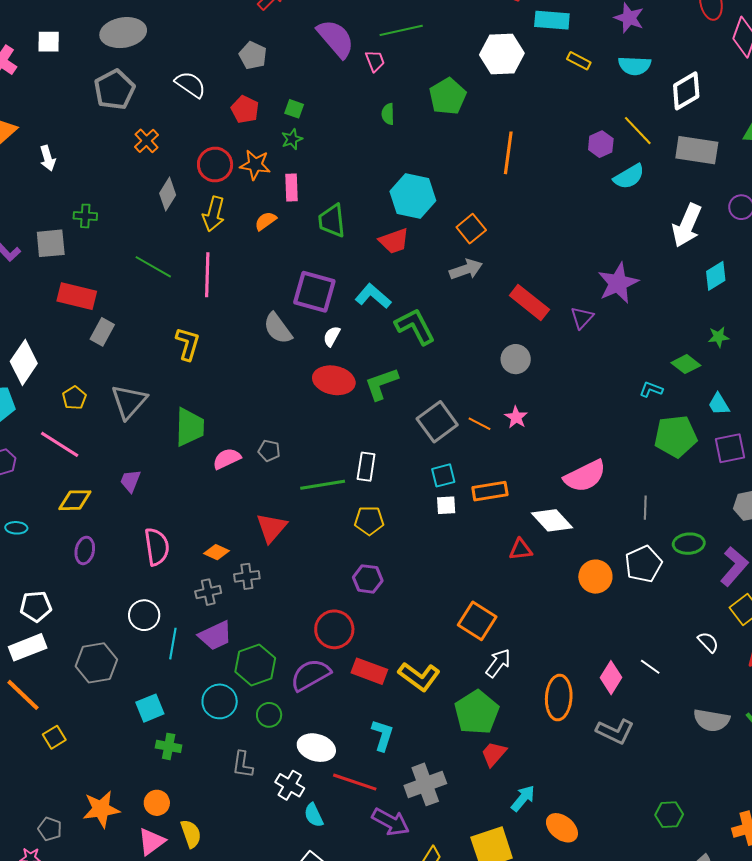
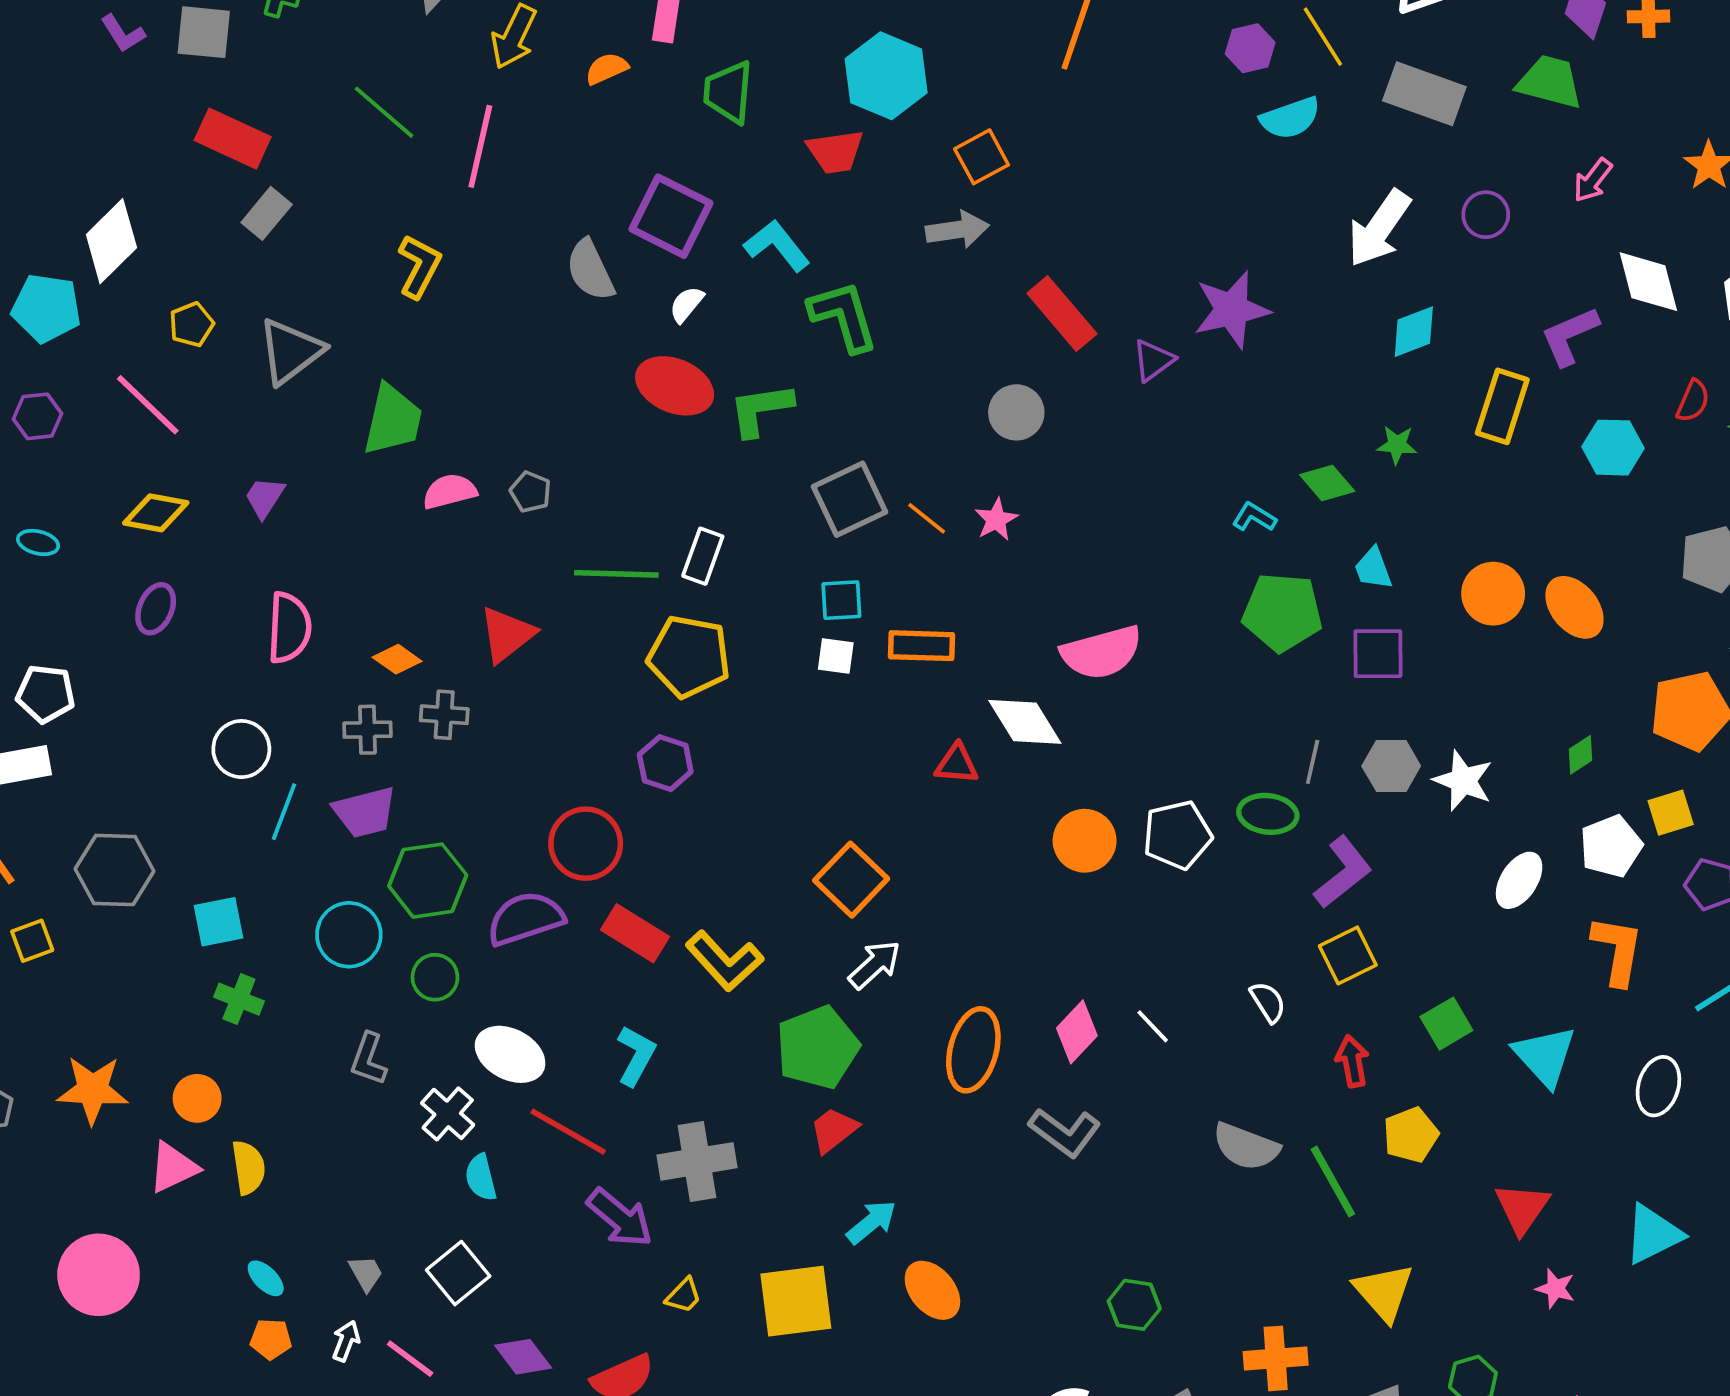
gray line: (645, 508) -> (1313, 762), moved
yellow pentagon: (369, 521) -> (689, 656), size x1.5
gray hexagon: (96, 663) -> (114, 870), moved

